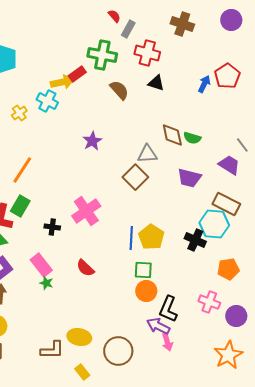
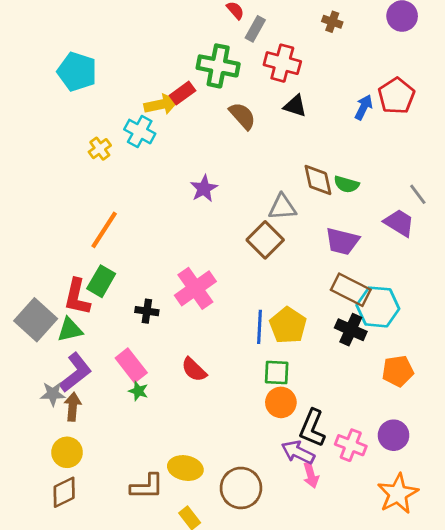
brown cross: (182, 24) -> (332, 22), size x0.6
brown rectangle: (226, 204) -> (351, 290), moved
pink cross: (209, 302) -> (351, 445), moved
purple circle: (236, 316) -> (394, 435), moved

